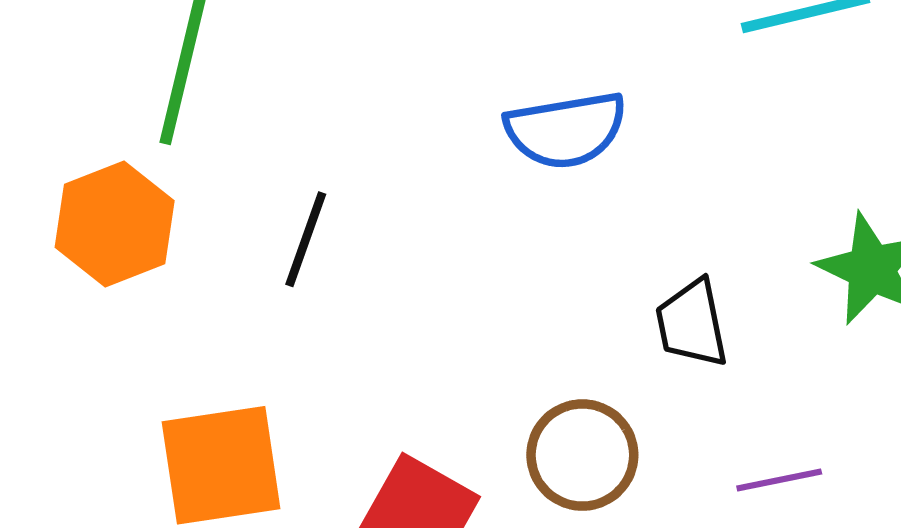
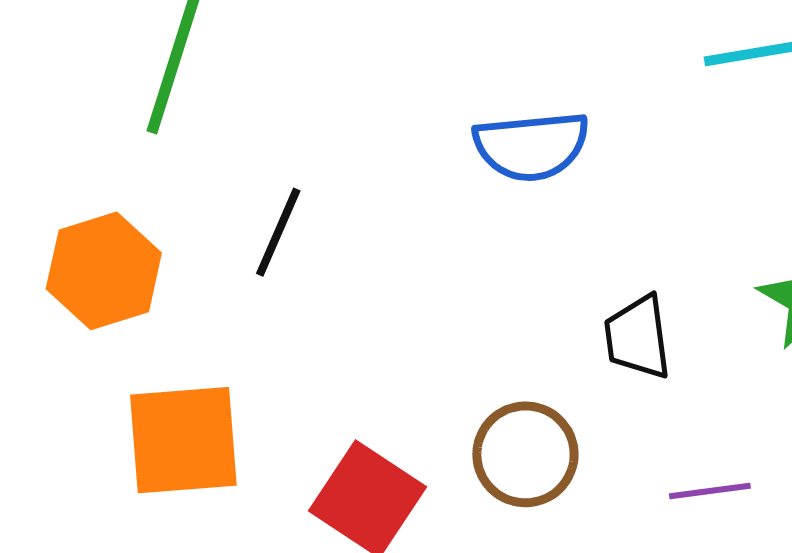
orange hexagon: (115, 224) -> (104, 271), moved

